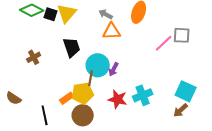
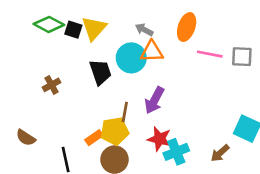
pink line: (164, 43) -> (210, 54), moved, turned 54
cyan circle: (98, 65) -> (131, 58), moved
purple arrow: (114, 69) -> (154, 100), size x1.5
cyan cross: (143, 95) -> (176, 152), moved
brown arrow: (181, 110) -> (220, 153), moved

